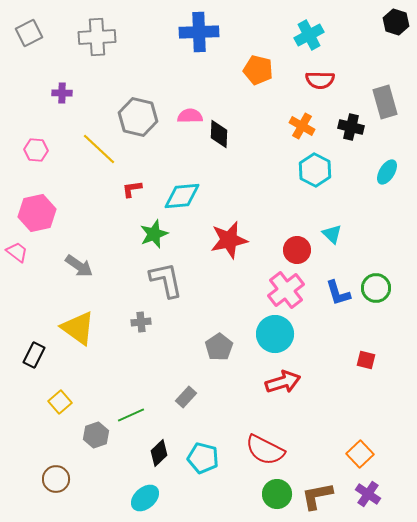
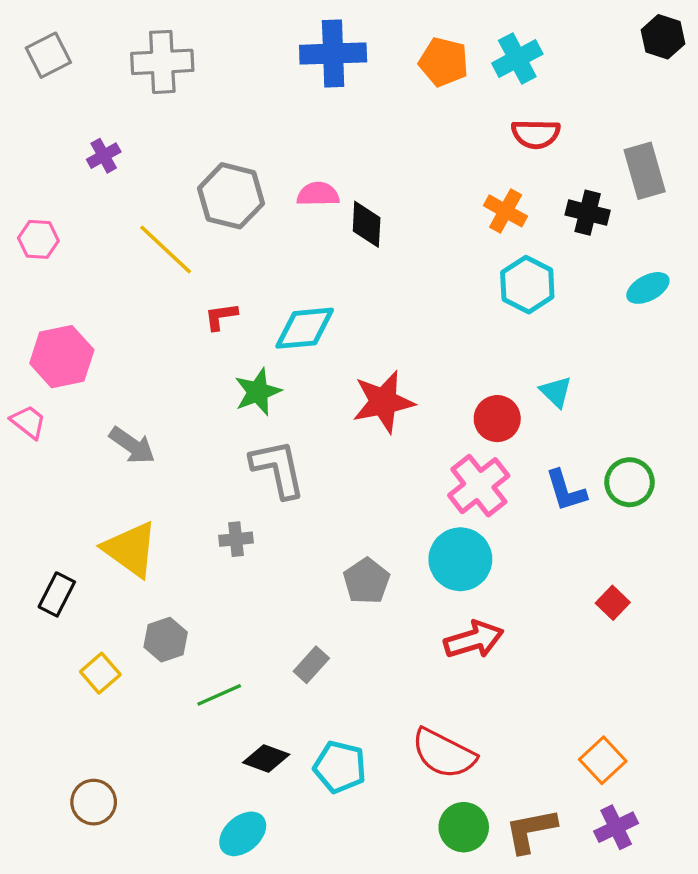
orange pentagon: (258, 70) -> (444, 62), moved
purple cross: (62, 93) -> (104, 156), turned -30
pink hexagon: (36, 150) -> (38, 239), moved
cyan ellipse: (387, 172) -> (648, 288), turned 30
red square: (366, 360) -> (613, 603), turned 30
gray hexagon: (96, 435) -> (166, 640), moved
black diamond: (159, 453) -> (266, 759), turned 64
purple cross: (368, 494) -> (616, 827), turned 30

